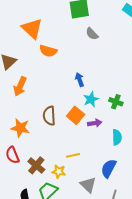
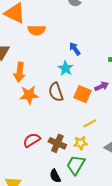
cyan star: (91, 99) -> (66, 68), moved
orange square: (76, 115) -> (82, 94), moved
orange star: (20, 128) -> (29, 95), moved
red semicircle: (13, 155) -> (32, 140), turned 96

